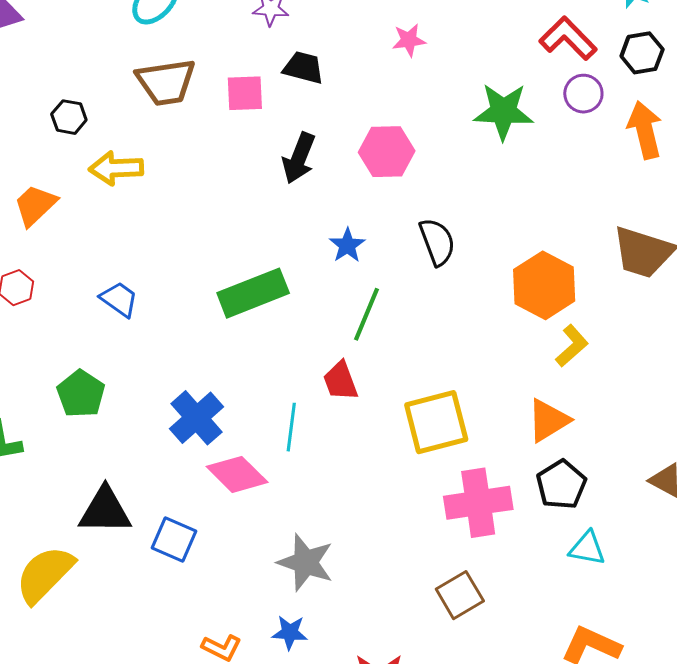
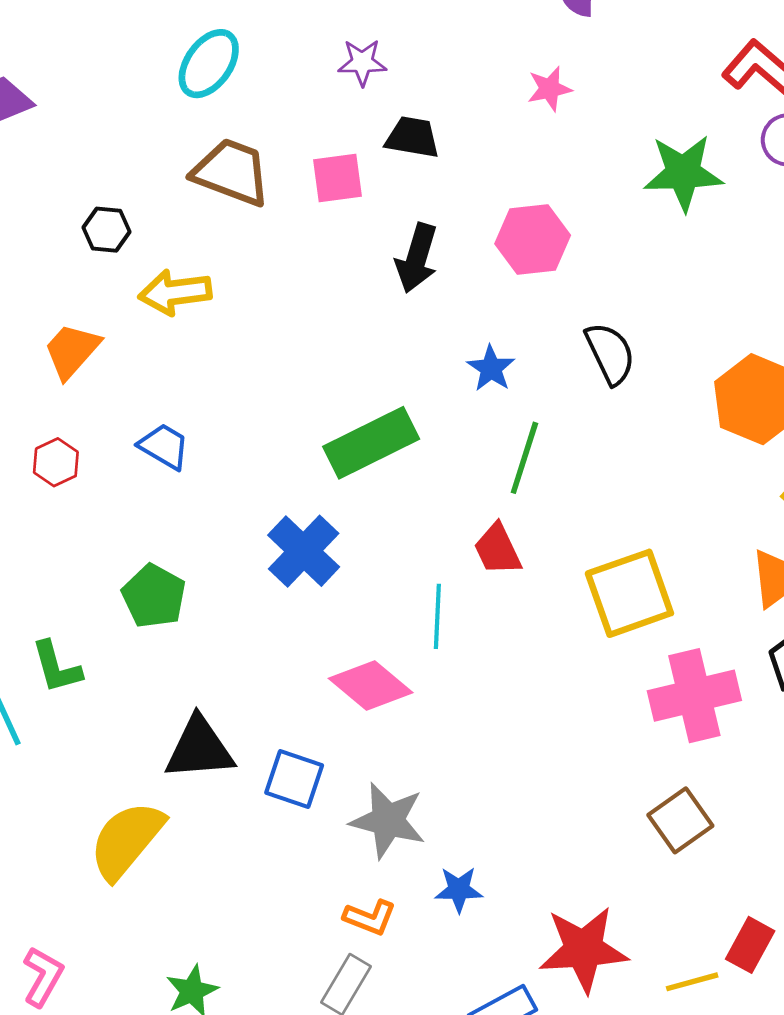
brown trapezoid: (166, 82) -> (231, 172), turned -146
blue trapezoid: (119, 299) -> (164, 446), moved
blue cross: (197, 418) -> (304, 551), moved
gray star: (306, 562) -> (388, 820), moved

